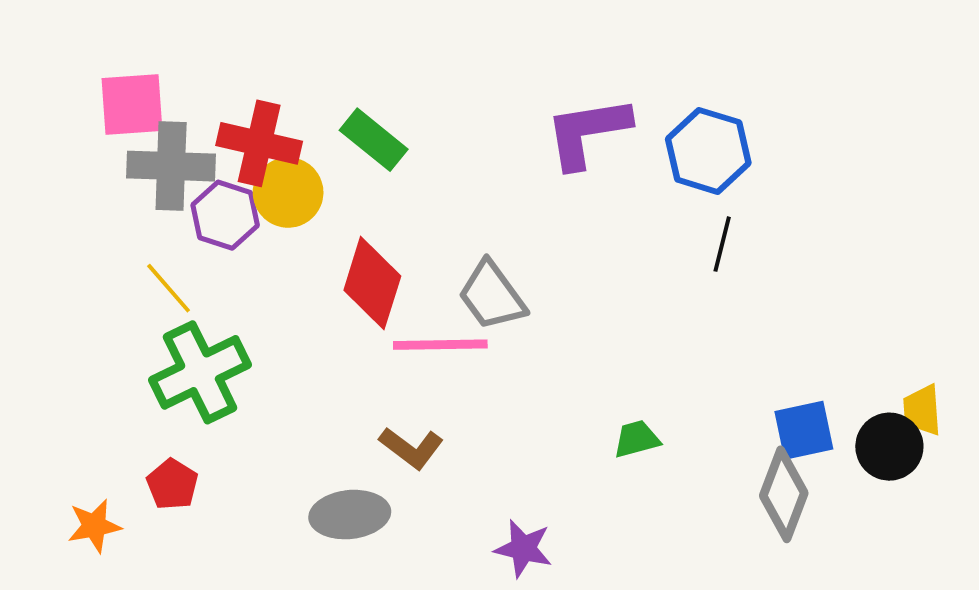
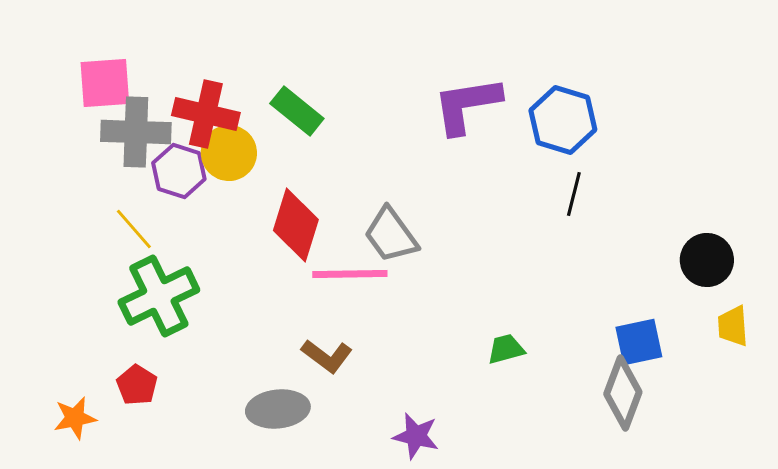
black circle: (889, 447) -> (707, 260), moved

